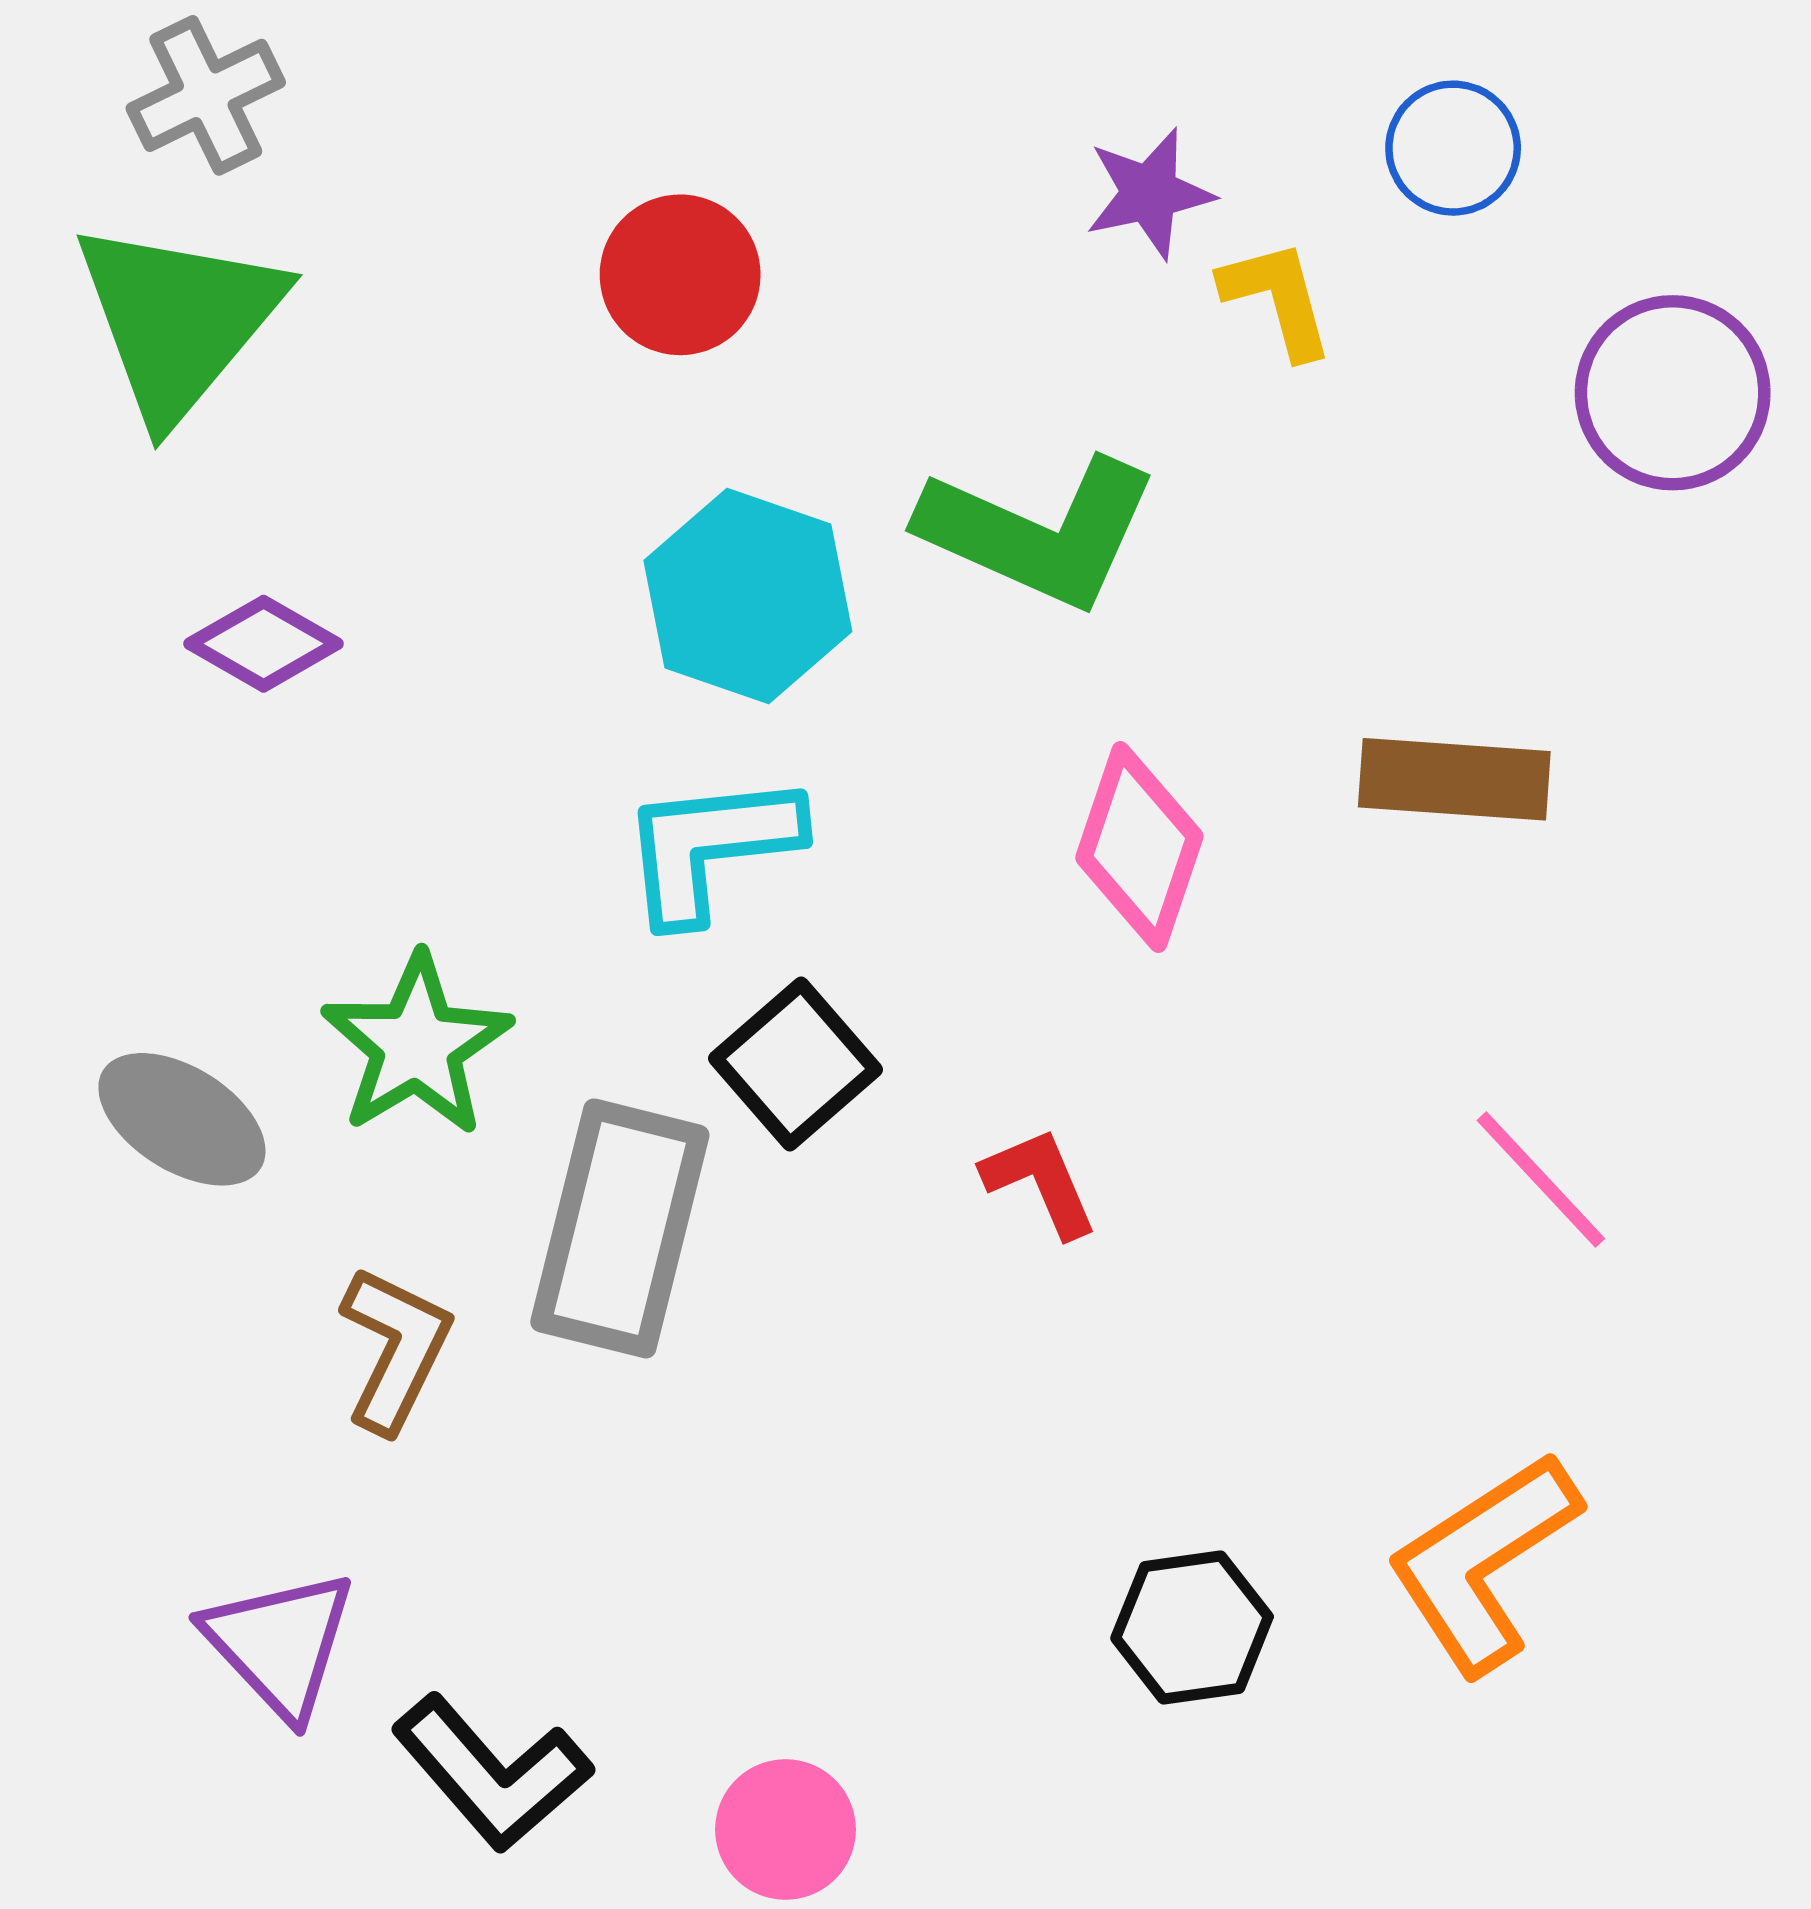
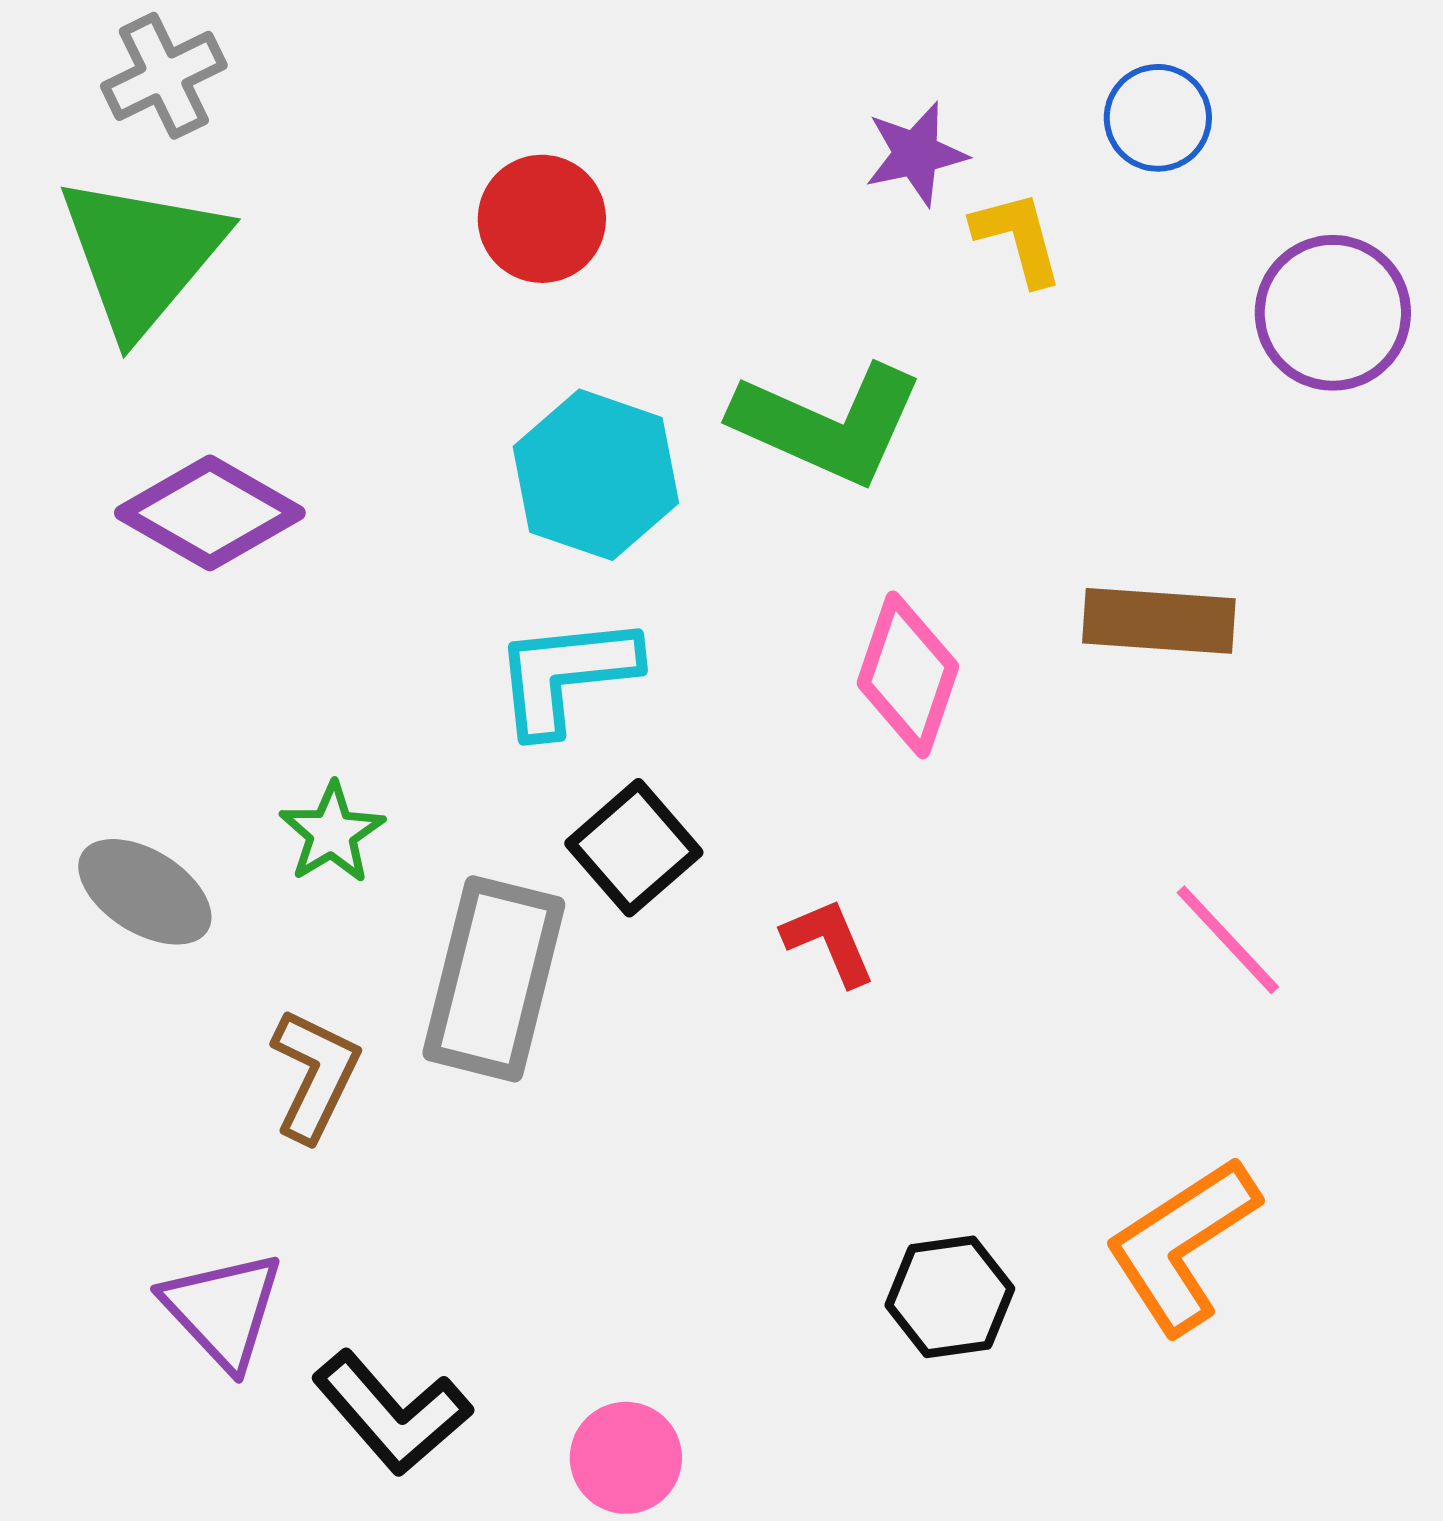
purple diamond: (264, 644) -> (210, 513), size x1.5
green star: (417, 1045) -> (332, 833), size x0.7

